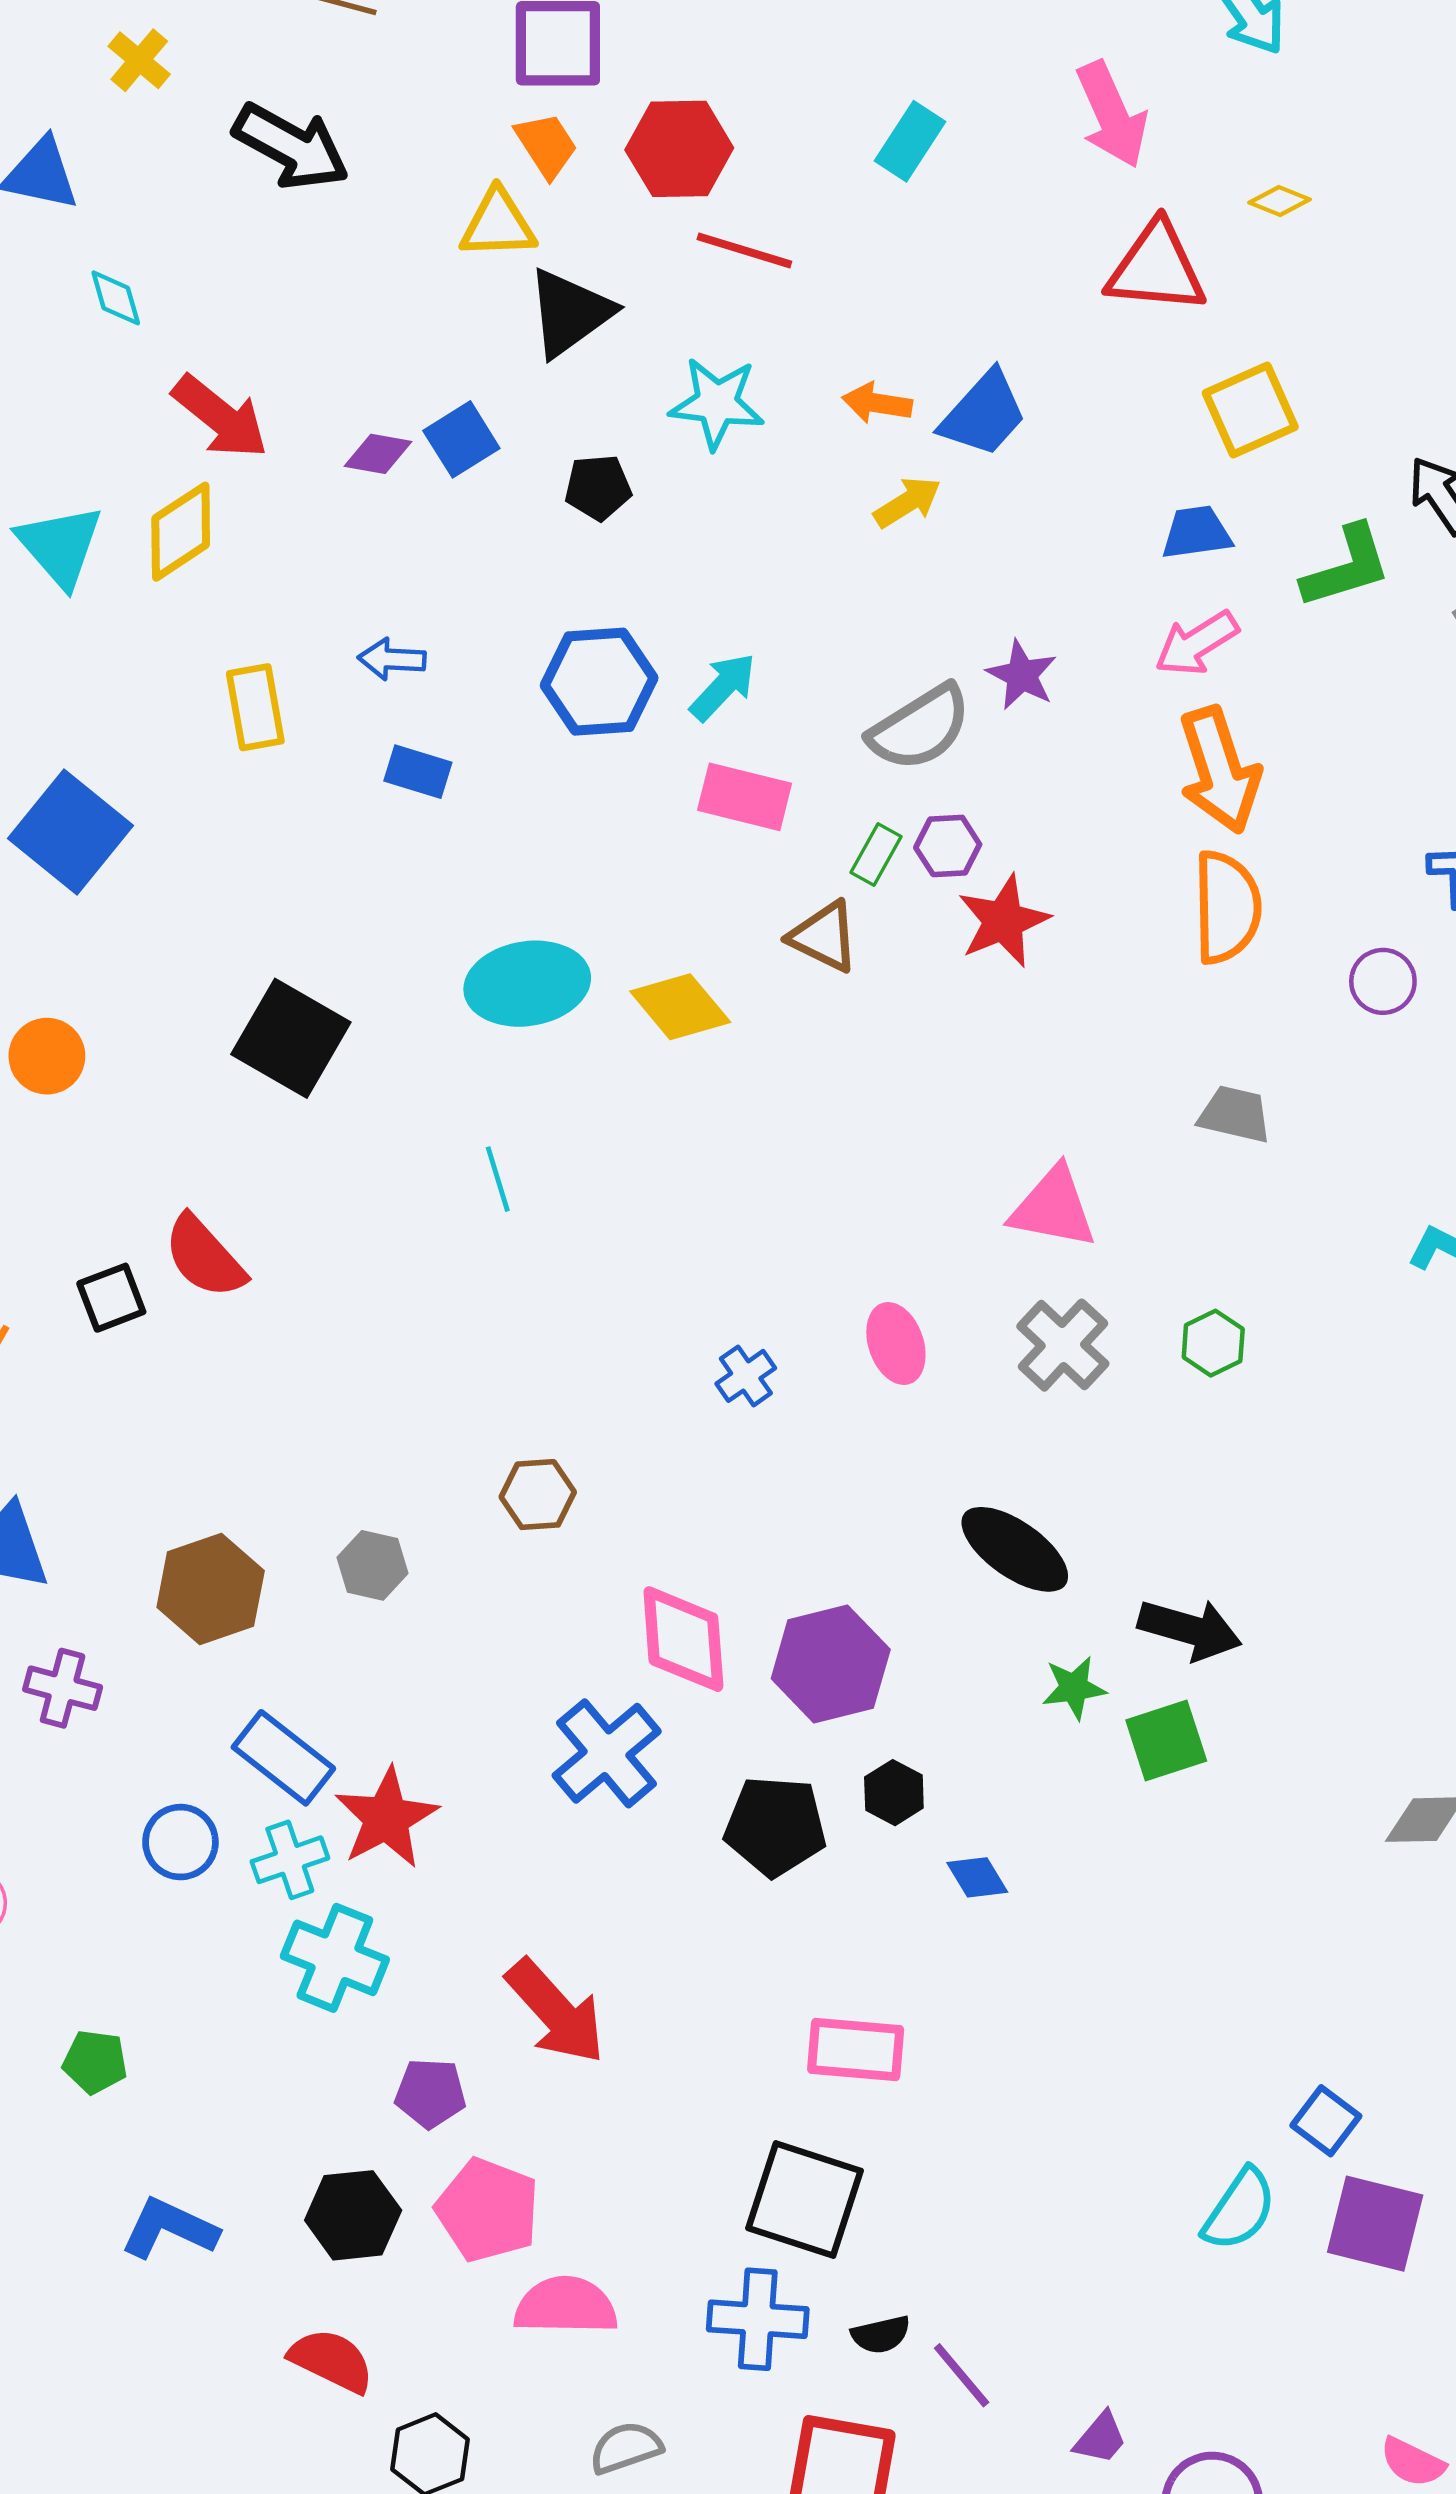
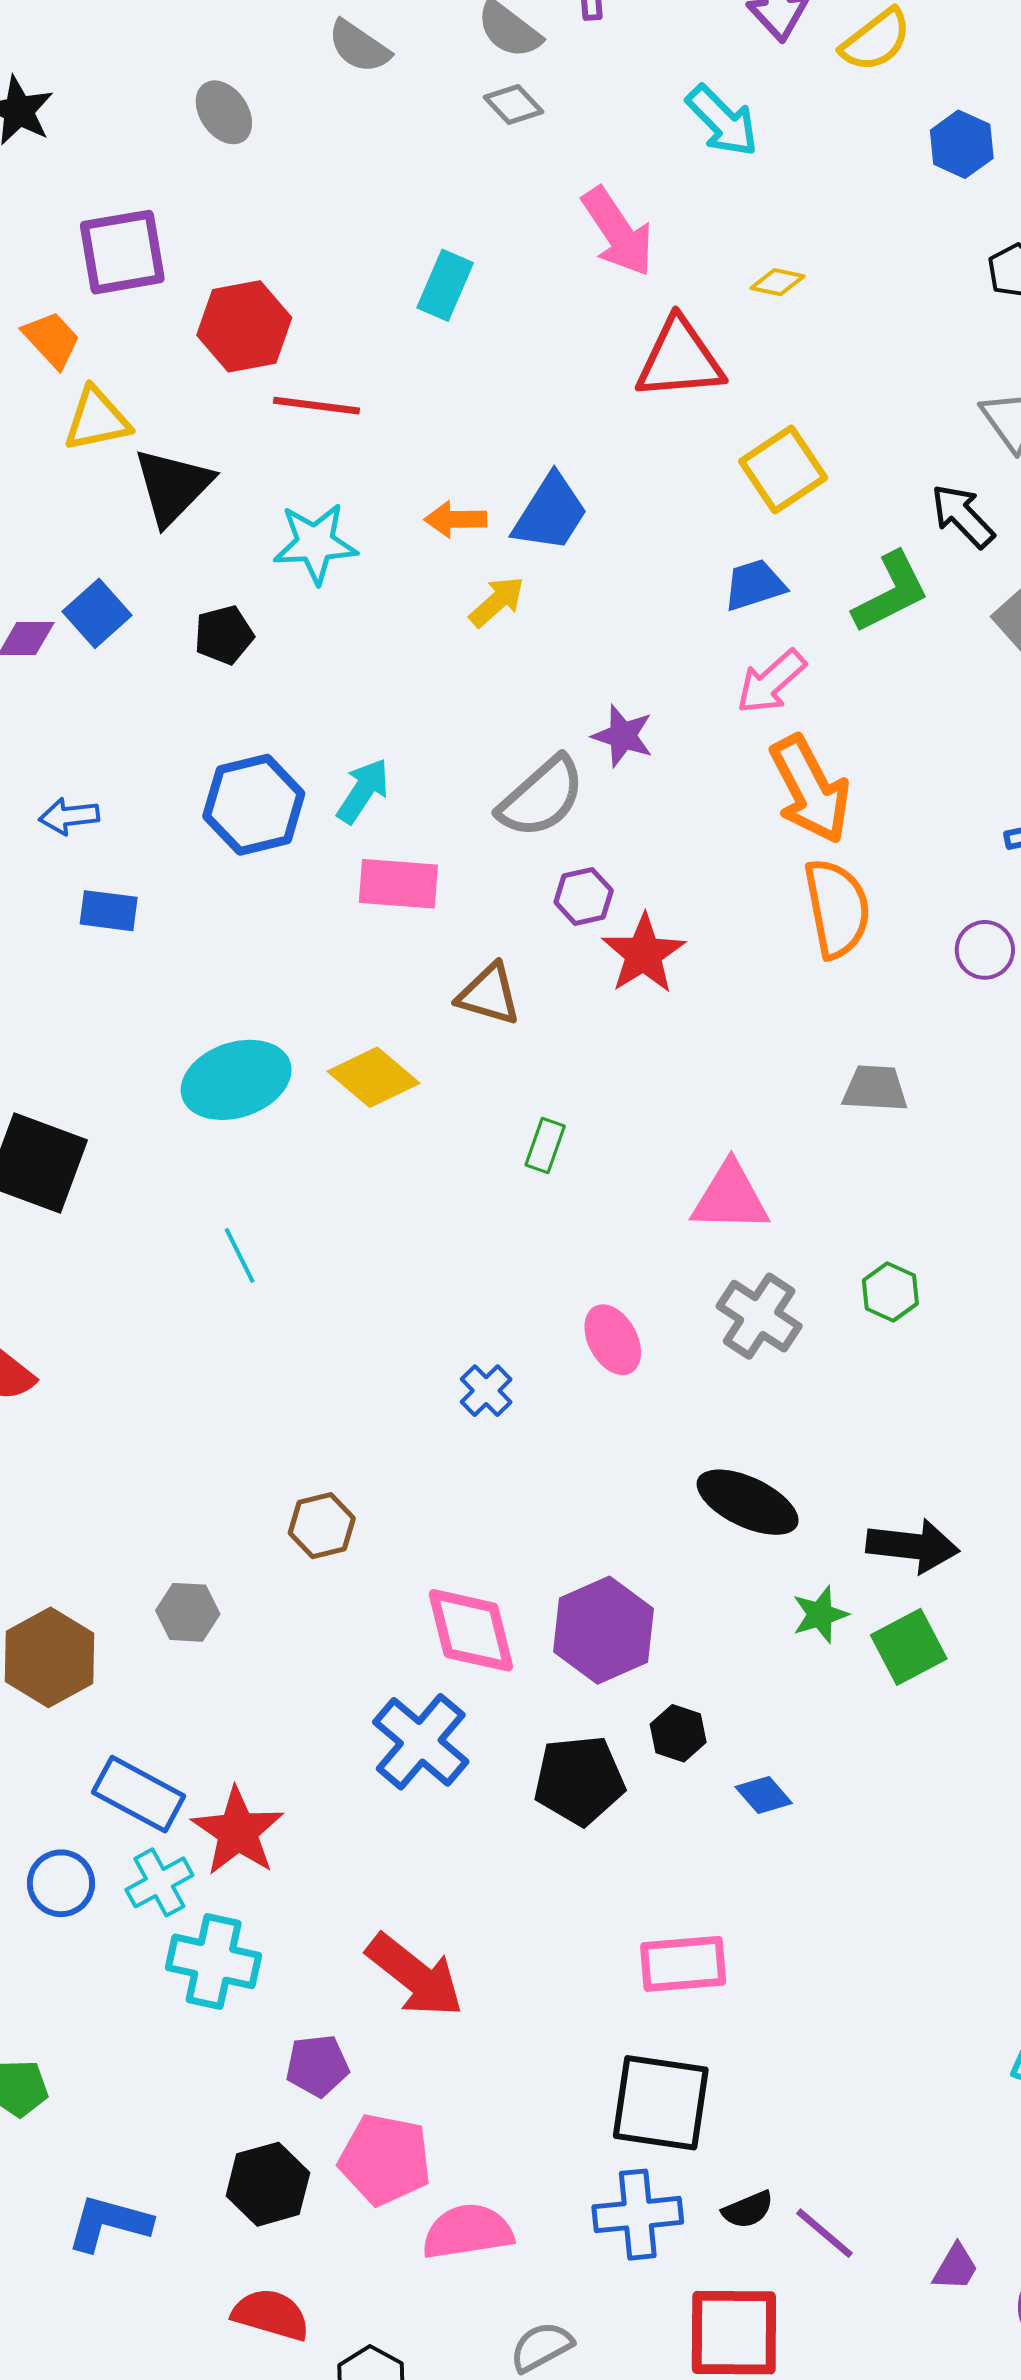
orange trapezoid: (546, 145) -> (52, 340), moved
green rectangle: (876, 854) -> (545, 1146), moved

